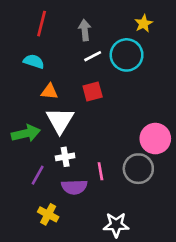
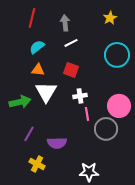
cyan circle: (127, 55) -> (117, 55), moved
cyan semicircle: (34, 61) -> (37, 47), moved, turned -56
red square: (93, 92) -> (71, 70), turned 35
white cross: (65, 157) -> (80, 96), moved
pink line: (100, 171) -> (87, 114), moved

